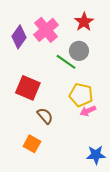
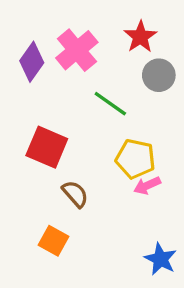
gray circle: (79, 51) -> (159, 75), moved
blue star: (96, 155) -> (160, 259), turned 30

